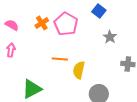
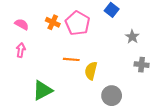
orange cross: (42, 23) -> (53, 22), turned -32
gray star: (110, 37) -> (132, 37), moved

